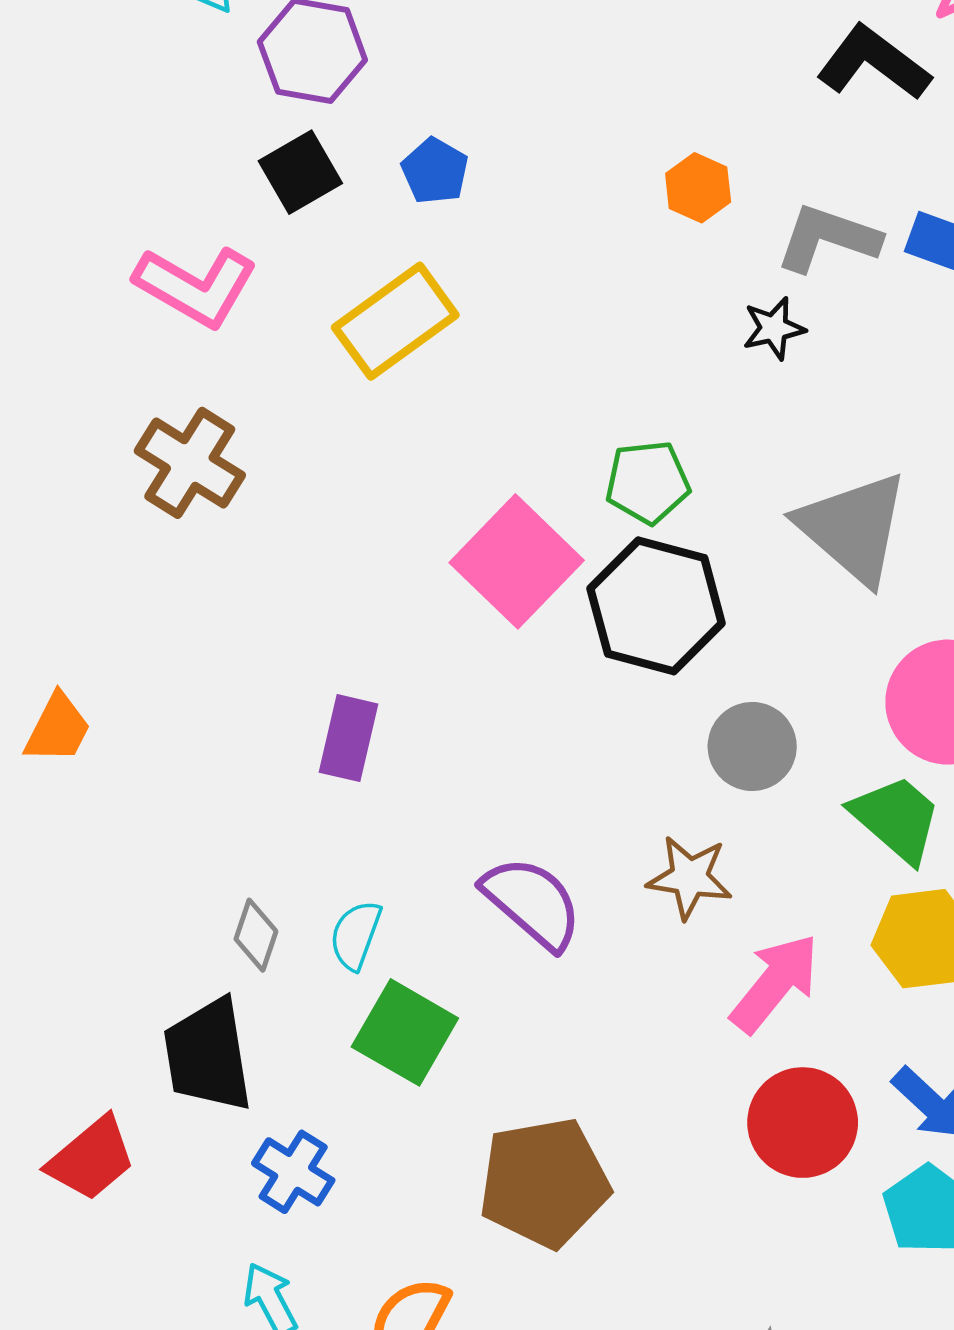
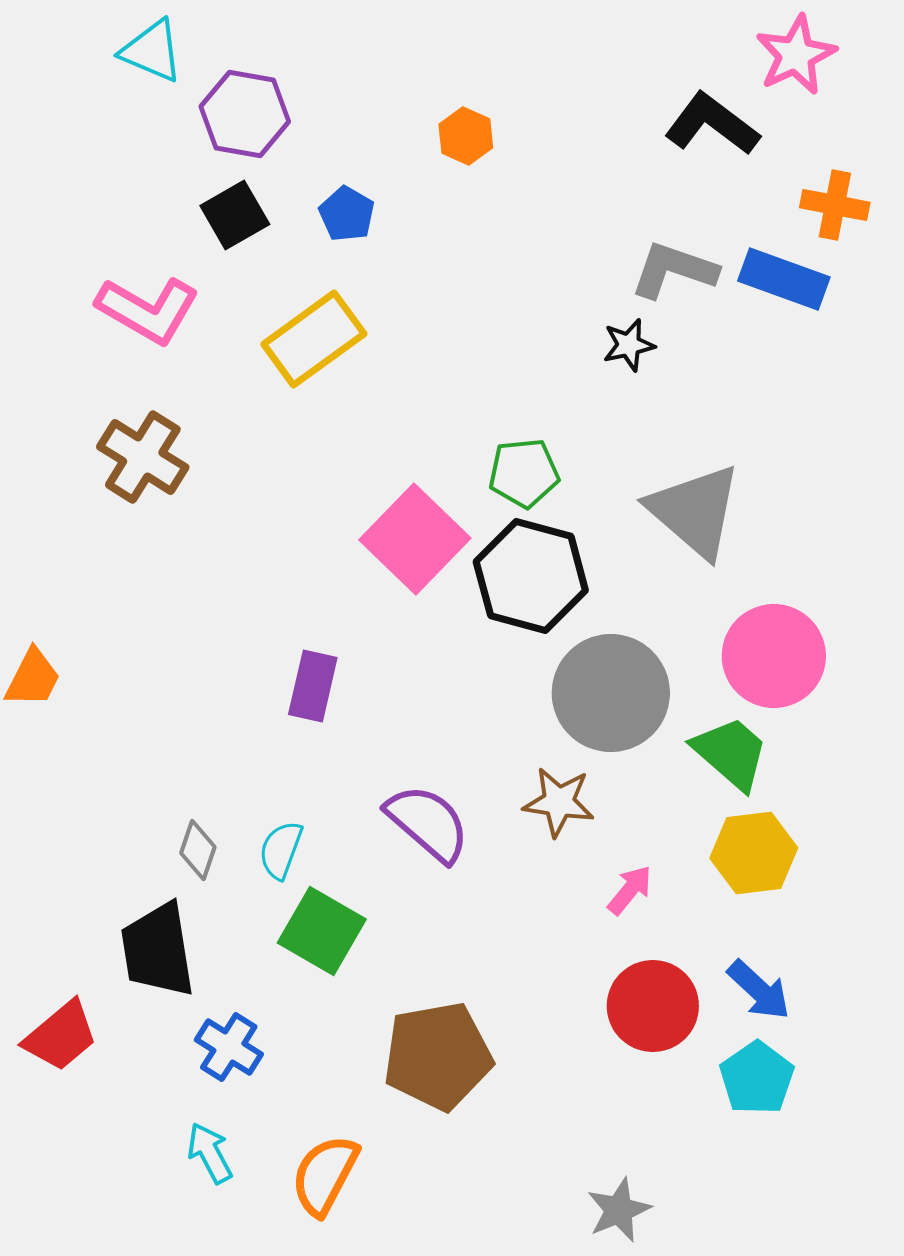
orange hexagon: (698, 188) -> (466, 136), moved
purple rectangle: (348, 738) -> (313, 686), moved
gray circle: (752, 746) -> (611, 693), size x1.6
pink arrow: (775, 983) -> (630, 890), size x0.6

